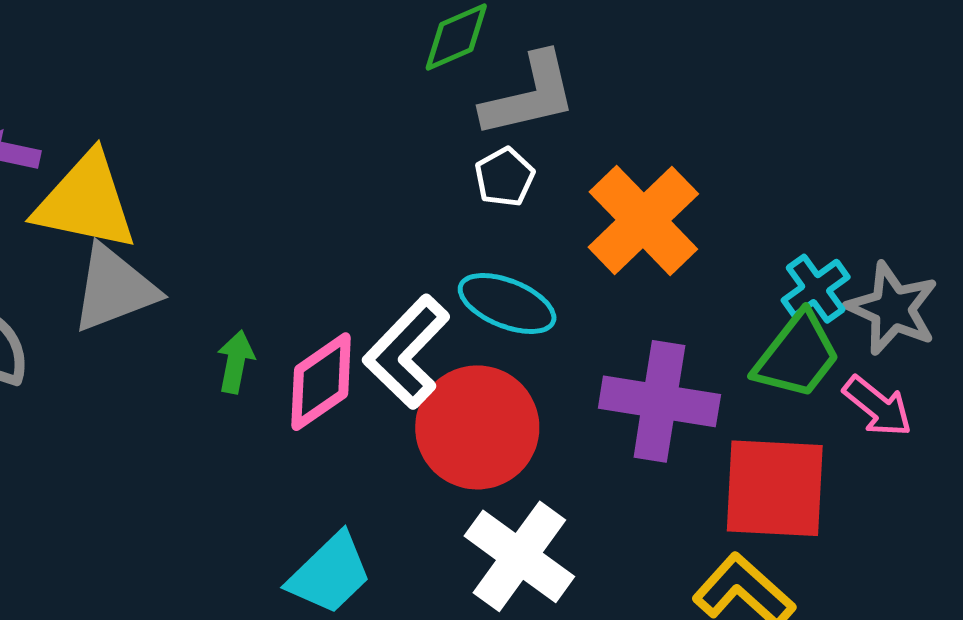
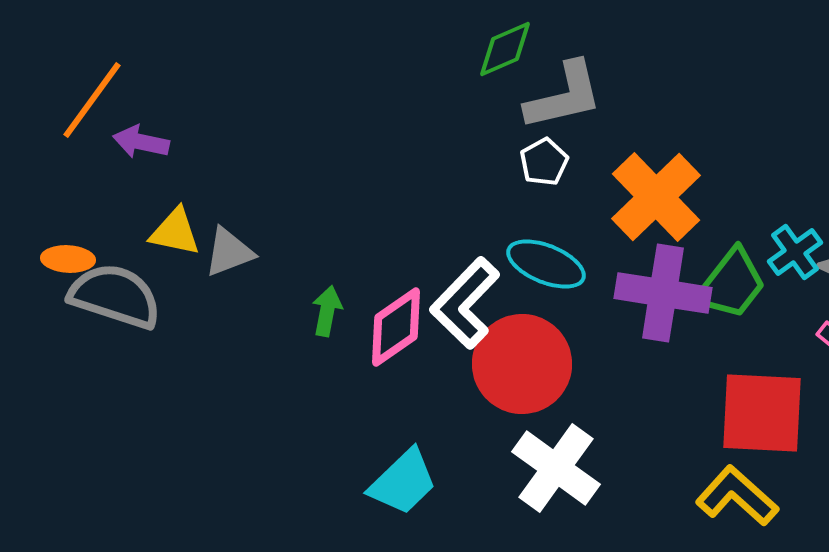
yellow triangle: (86, 202) -> (175, 232), moved, size x0.6
gray triangle: (114, 289) -> (229, 252), size x0.7
green trapezoid: (797, 356) -> (731, 284), moved
purple cross: (659, 401) -> (663, 293), moved

